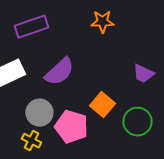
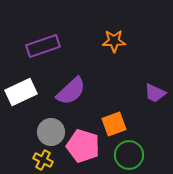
orange square: (102, 105) -> (114, 124), turned 30
green circle: (137, 122) -> (129, 155), moved

